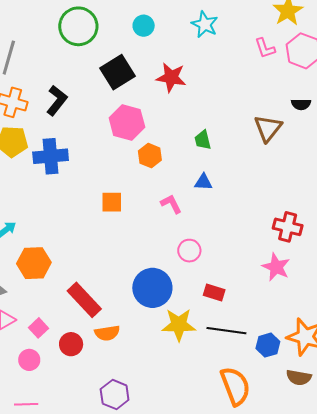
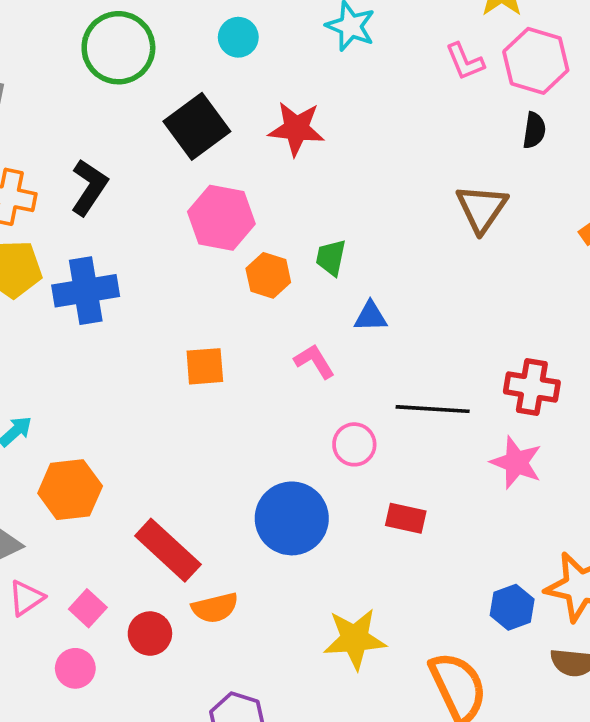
black semicircle: (301, 104) -> (534, 130), moved, turned -78
green trapezoid: (203, 140) -> (331, 258), moved, turned 30
yellow star: (179, 325) -> (355, 639), moved
black line: (226, 331) -> (433, 409), moved

